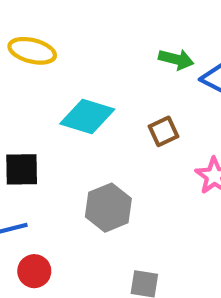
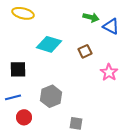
gray hexagon: (108, 208) -> (51, 96), moved

